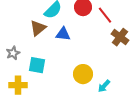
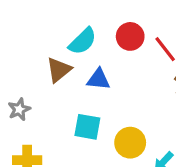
cyan square: (37, 65) -> (87, 127), moved

